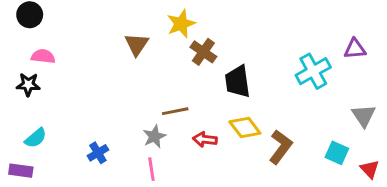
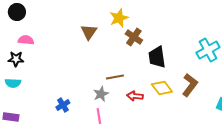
cyan semicircle: (36, 138) -> (13, 83), moved, turned 42
brown L-shape: (281, 147) -> (190, 85), moved

